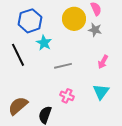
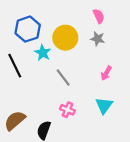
yellow circle: (74, 19) -> (65, 38), moved
gray line: (63, 66) -> (63, 77), turned 66

